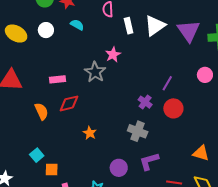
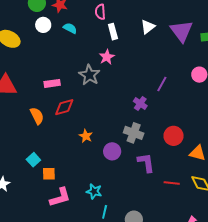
white rectangle: (129, 26) -> (113, 32), moved
white triangle: (155, 26) -> (148, 27), size x0.7
white circle: (46, 30) -> (43, 25), moved
red circle: (173, 108) -> (174, 136), moved
purple L-shape: (149, 161) -> (146, 163), turned 100
purple circle: (119, 168) -> (112, 151), moved

